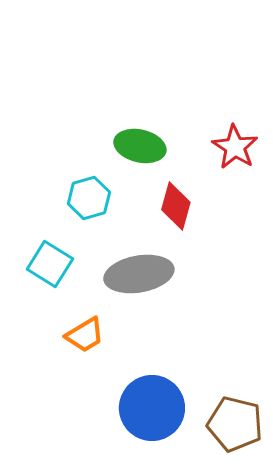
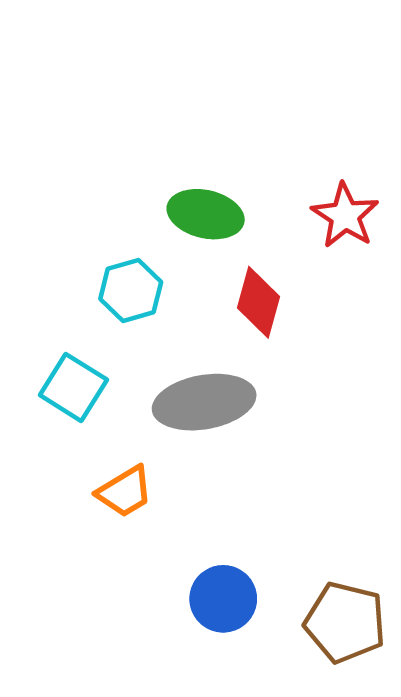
blue circle: (152, 408) -> (223, 599), size x0.7

